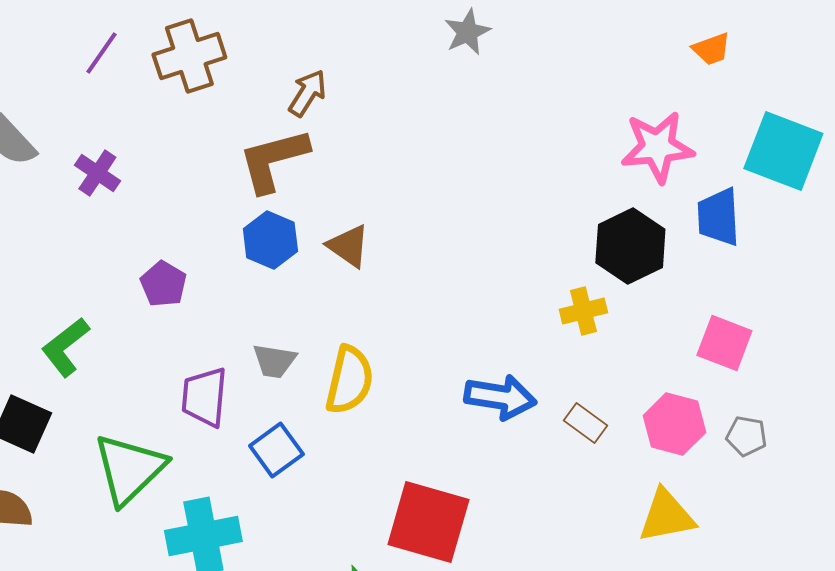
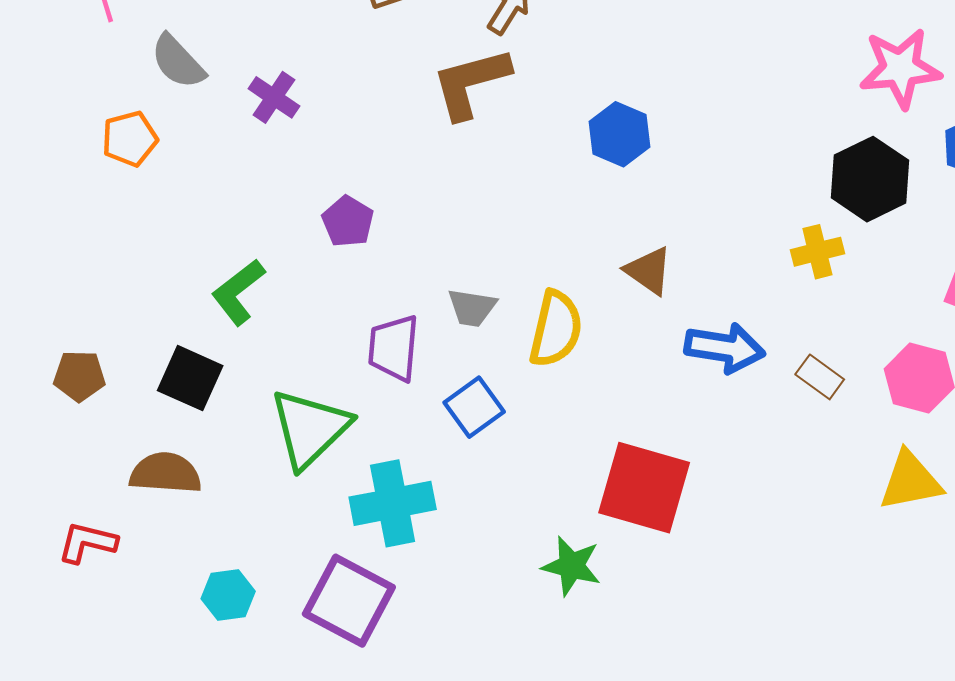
blue hexagon: (270, 240) -> (620, 134), moved
brown triangle: (348, 246) -> (649, 271), moved

